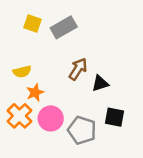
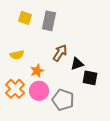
gray rectangle: (64, 27) -> (49, 21), turned -48
orange star: (35, 92) -> (37, 71), moved
black square: (114, 117) -> (90, 78), moved

